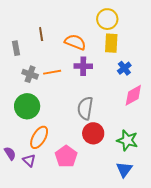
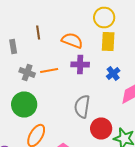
blue cross: (124, 68) -> (113, 74), moved
red circle: (93, 133) -> (101, 128), moved

